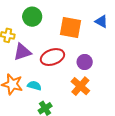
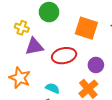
cyan semicircle: (34, 86) -> (53, 88), moved

